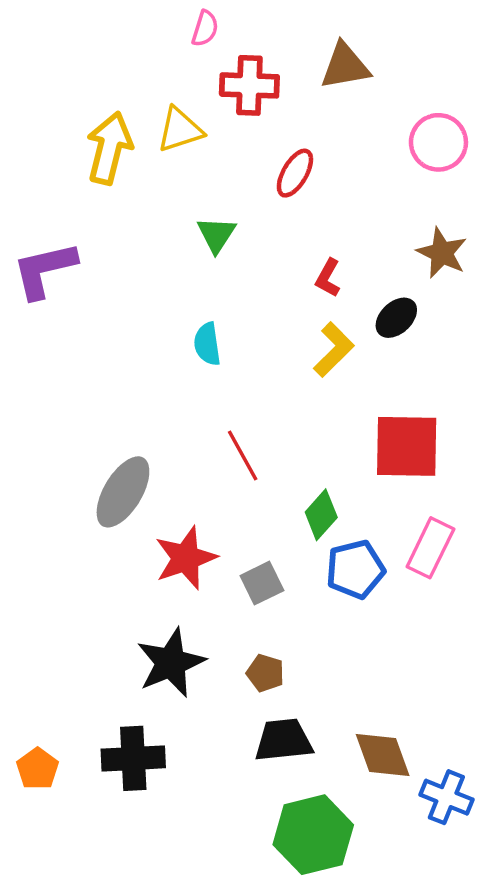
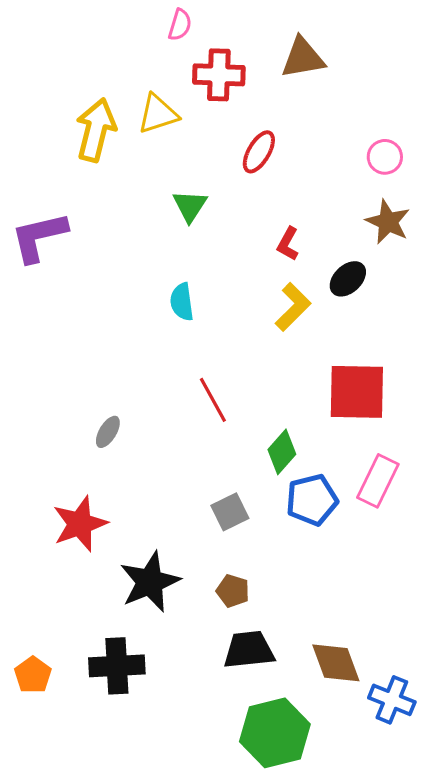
pink circle: (438, 142) -> (385, 157), moved, size x0.7
gray ellipse: (123, 492) -> (108, 432), size x0.5
red star: (186, 558) -> (80, 524), moved

